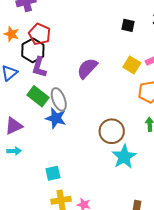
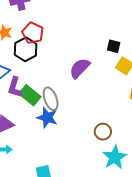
black square: (128, 25) -> (114, 46), moved
purple L-shape: (39, 67) -> (15, 87), moved
brown circle: (112, 131) -> (103, 132), size x0.7

